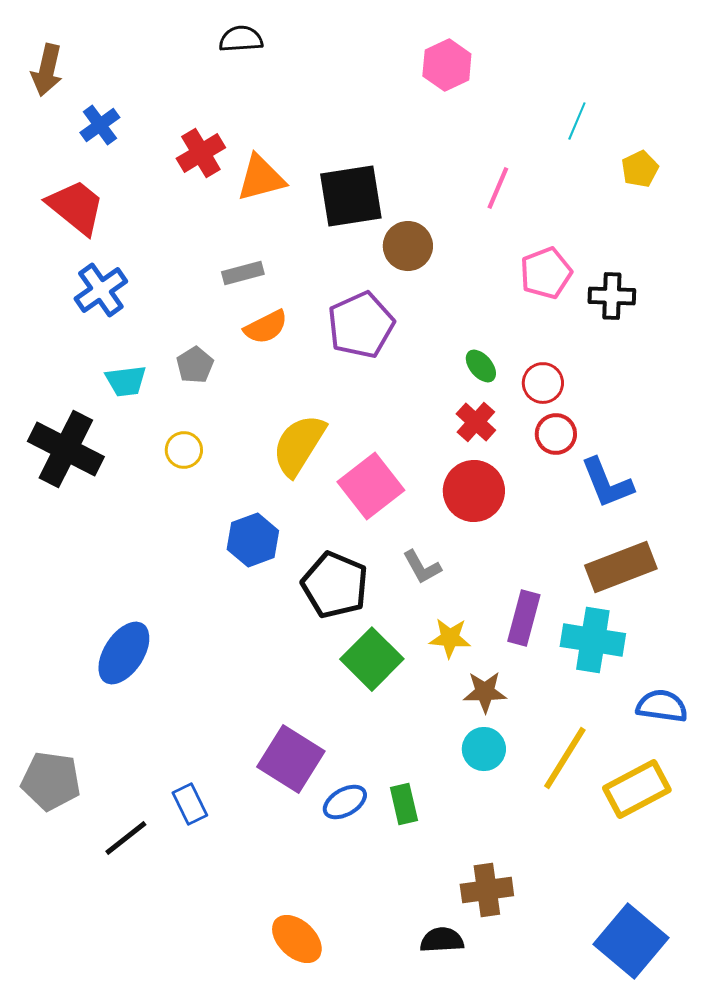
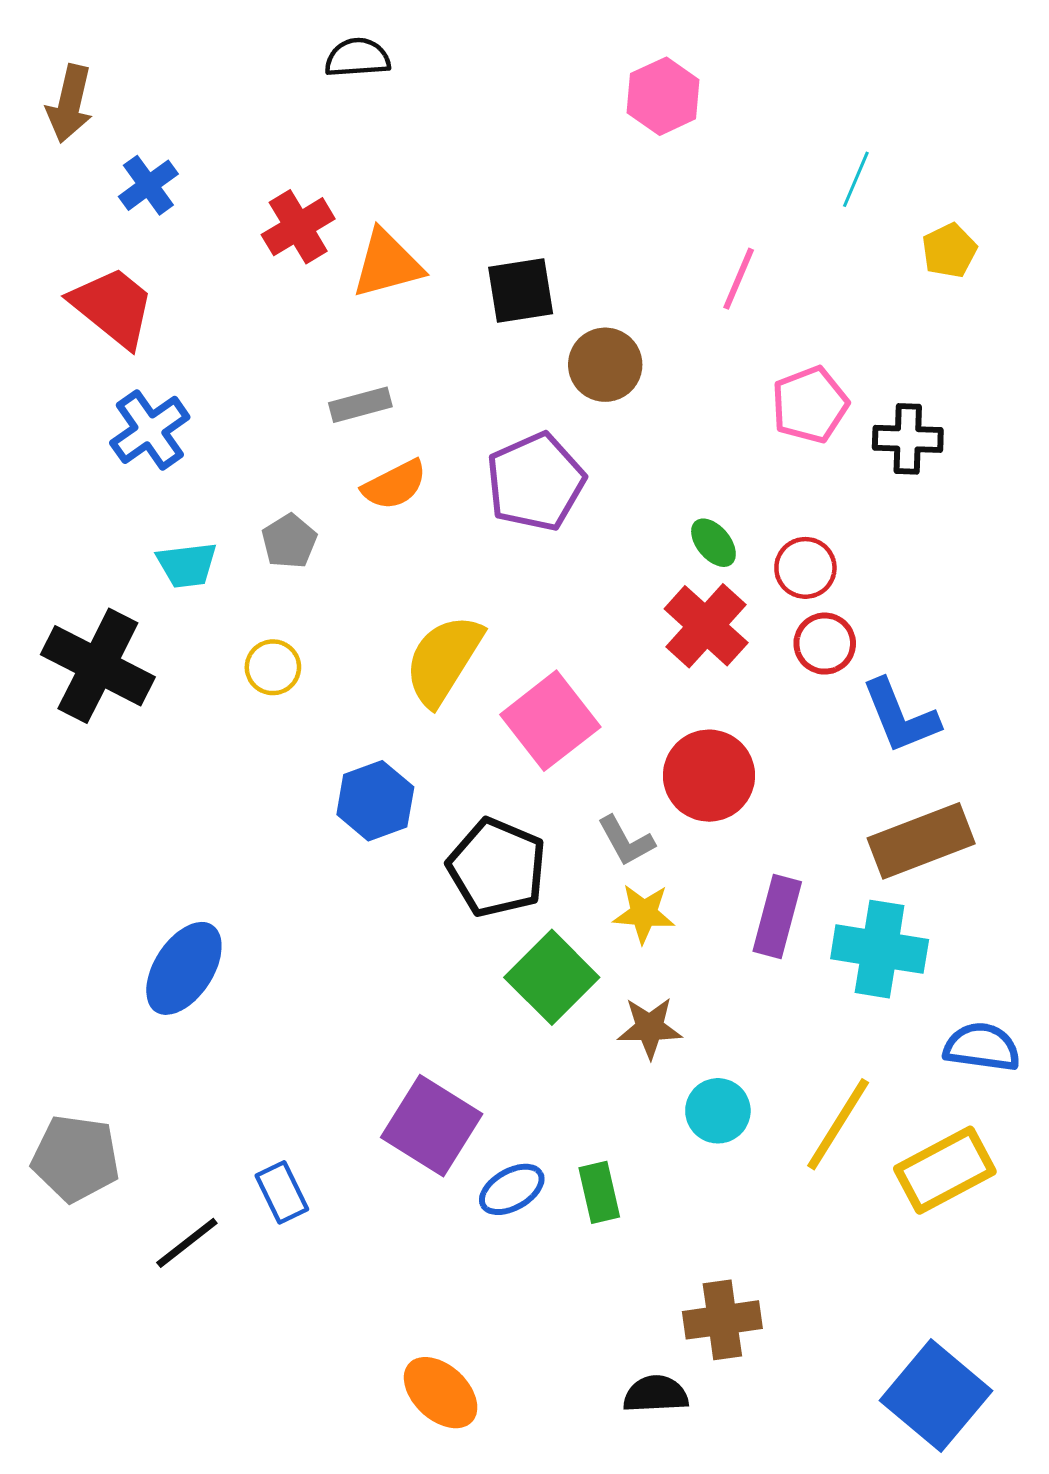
black square: (351, 196) -> (521, 291), size x0.7
red cross: (476, 422) -> (706, 626), size x1.4
red circle: (474, 491) -> (709, 776), moved
yellow star: (450, 638) -> (644, 914), moved
brown star: (485, 692) -> (650, 1028), moved

